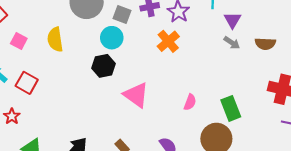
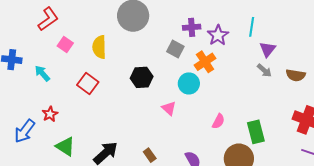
gray square: (122, 15) -> (175, 49), moved
cyan circle: (112, 38) -> (189, 83), moved
red square: (27, 83) -> (88, 84), moved
pink triangle: (136, 95) -> (169, 108), size x0.6

